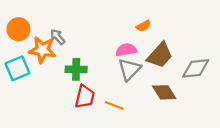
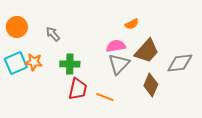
orange star: (42, 50) -> (34, 62), moved, size x0.7
brown diamond: (164, 92) -> (151, 85), turned 55

